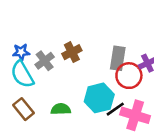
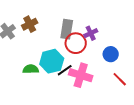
green semicircle: (61, 109) -> (31, 69), moved

